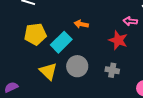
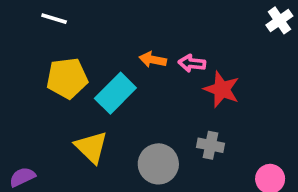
pink arrow: (130, 21) -> (192, 63), moved
gray circle: (77, 66) -> (158, 164), moved

